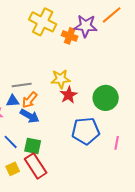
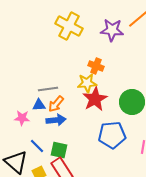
orange cross: (70, 36) -> (96, 66), moved
red star: (69, 95) -> (95, 99), size x1.4
blue arrow: (30, 116) -> (56, 120), turned -36

